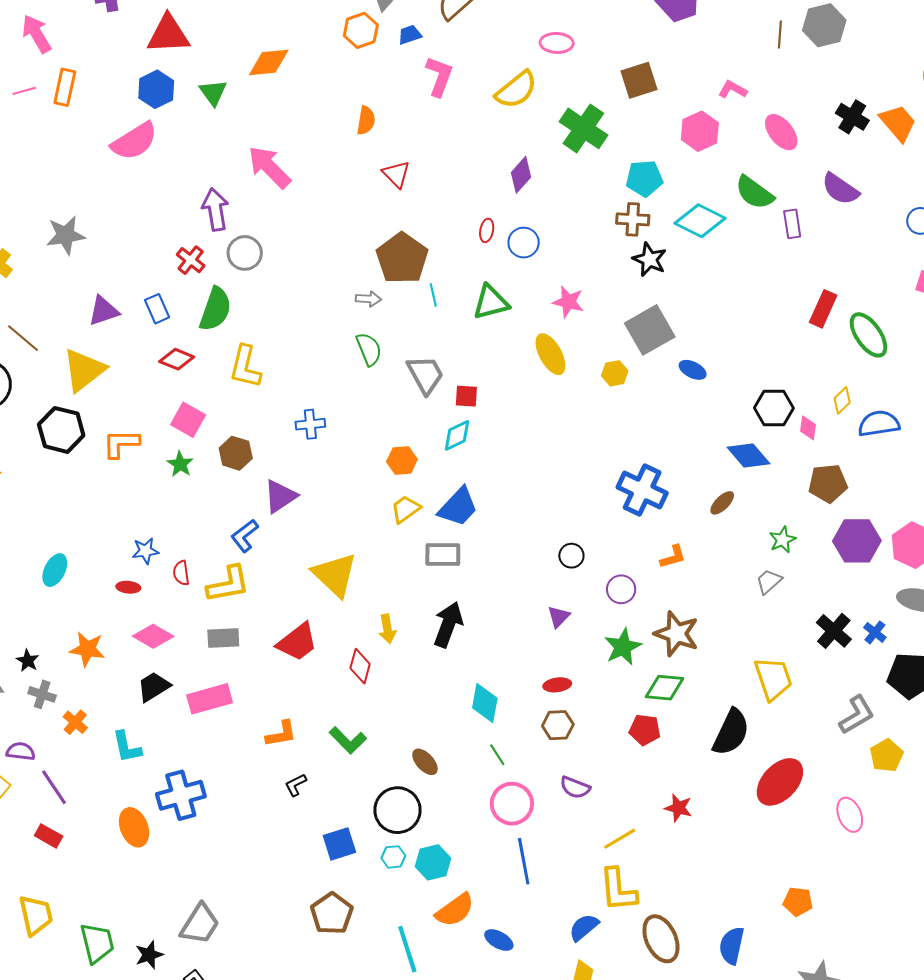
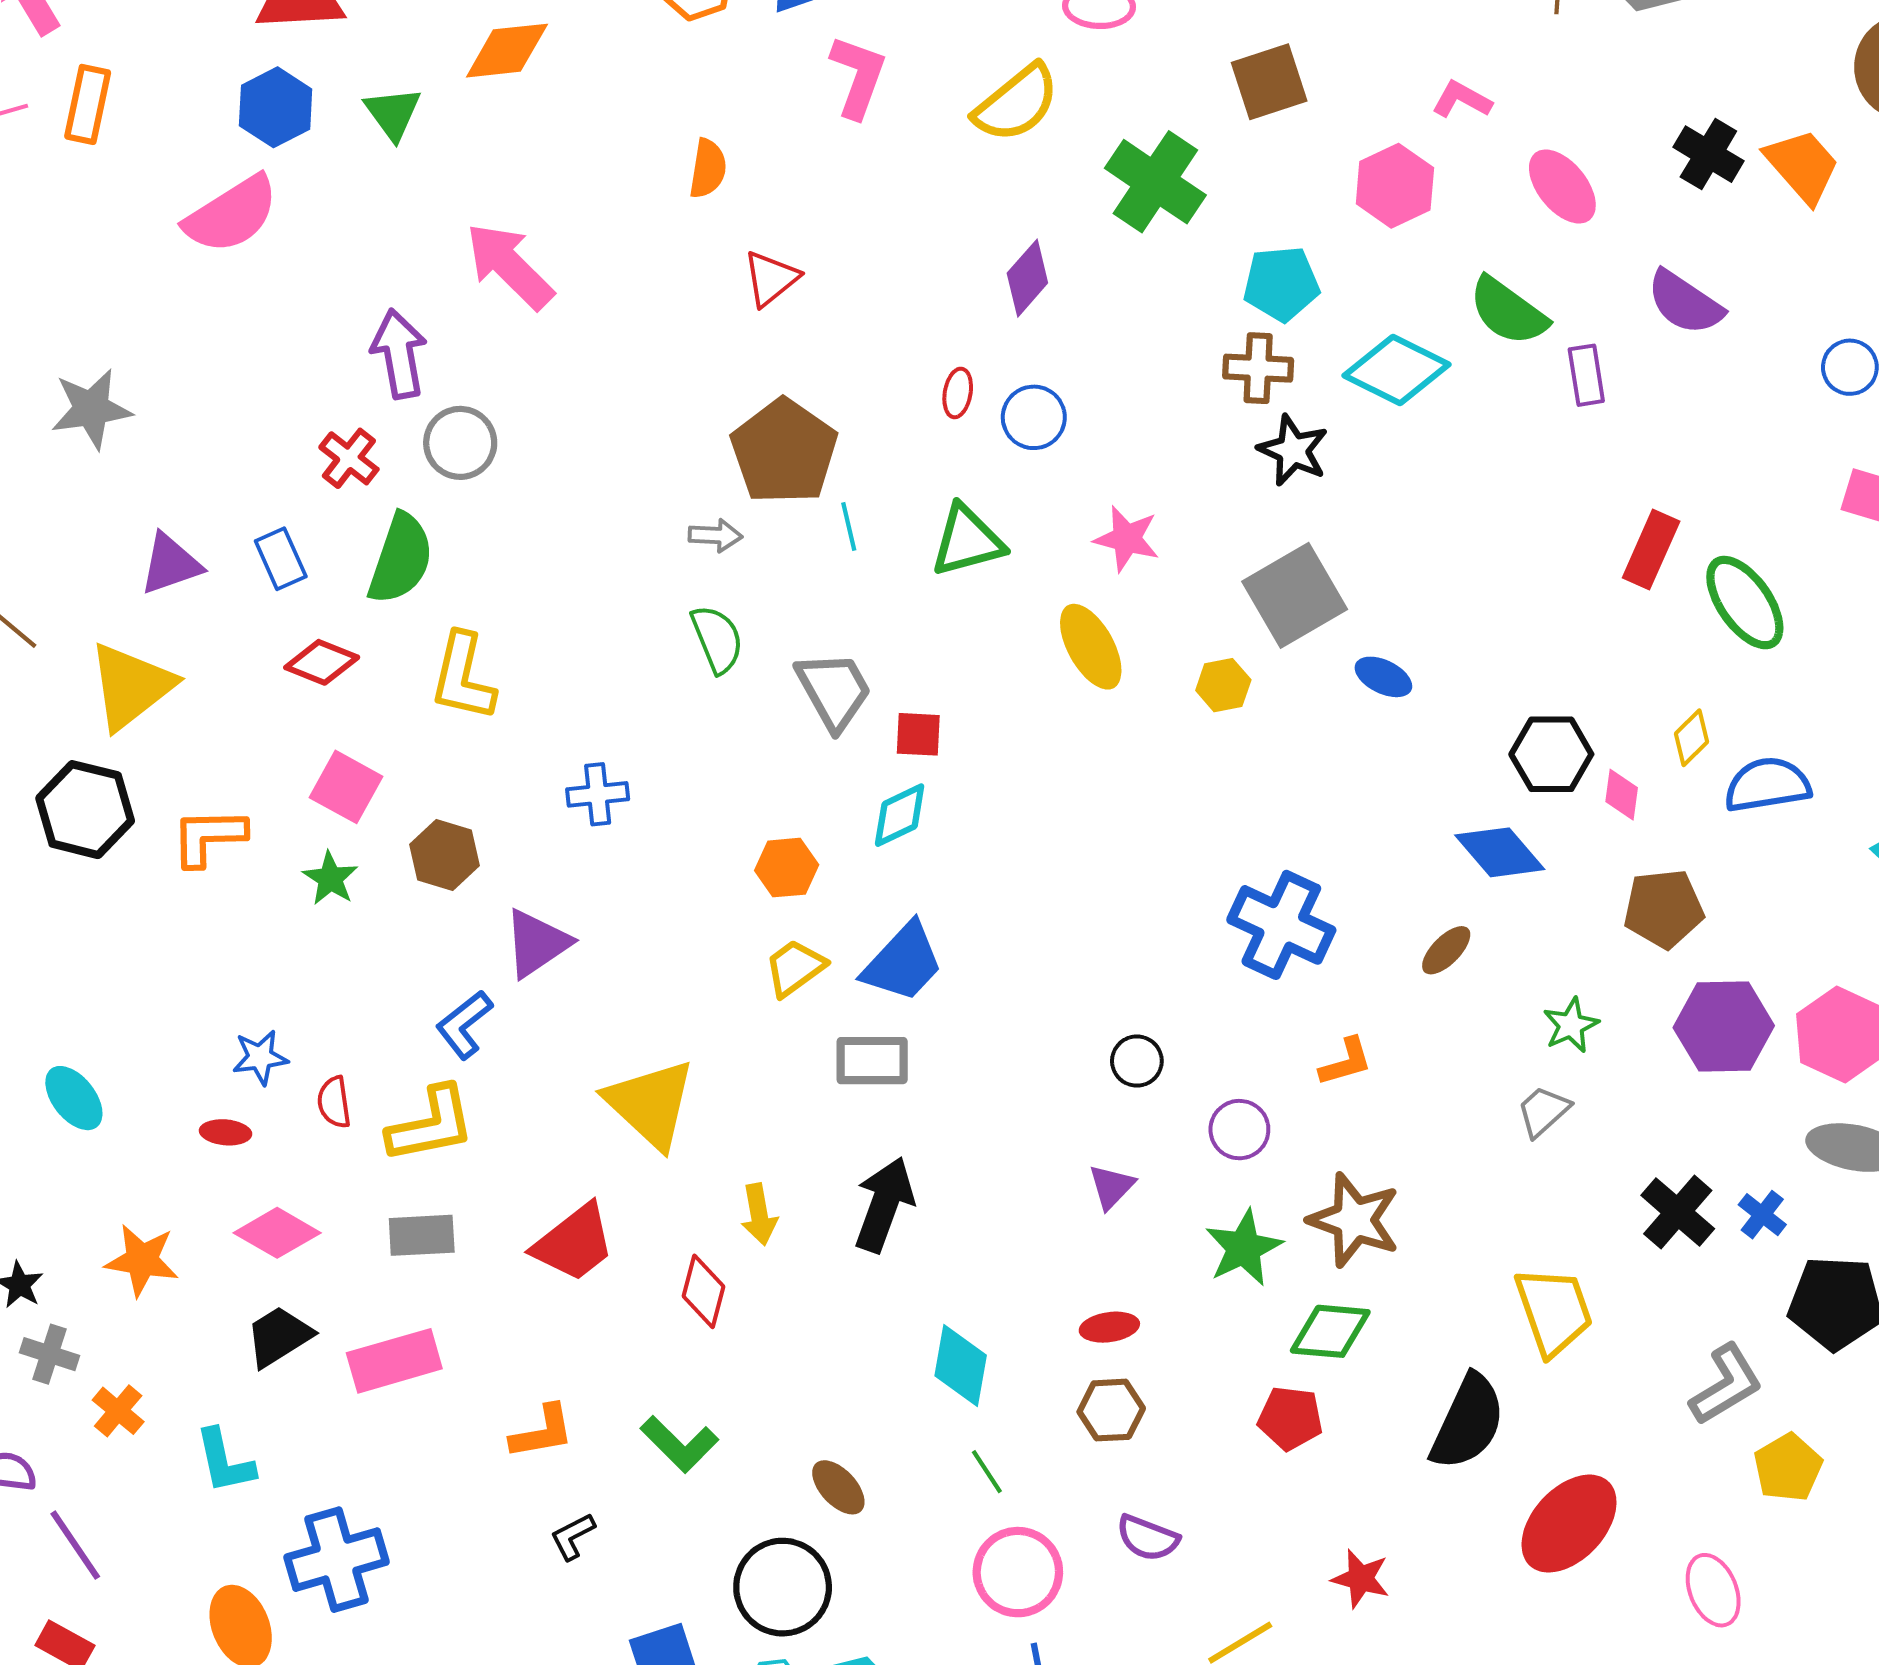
red triangle: (396, 174) -> (771, 278), turned 36
cyan ellipse: (55, 570) -> (74, 1098), turned -64

